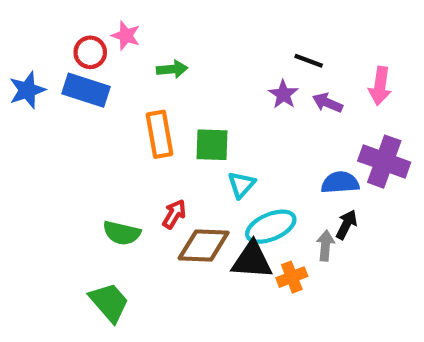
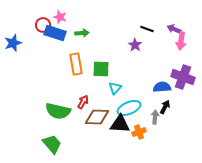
blue rectangle: (86, 90) -> (55, 33), moved
purple arrow: (328, 103) -> (174, 29), moved
green semicircle: (122, 233) -> (58, 111), size x1.4

